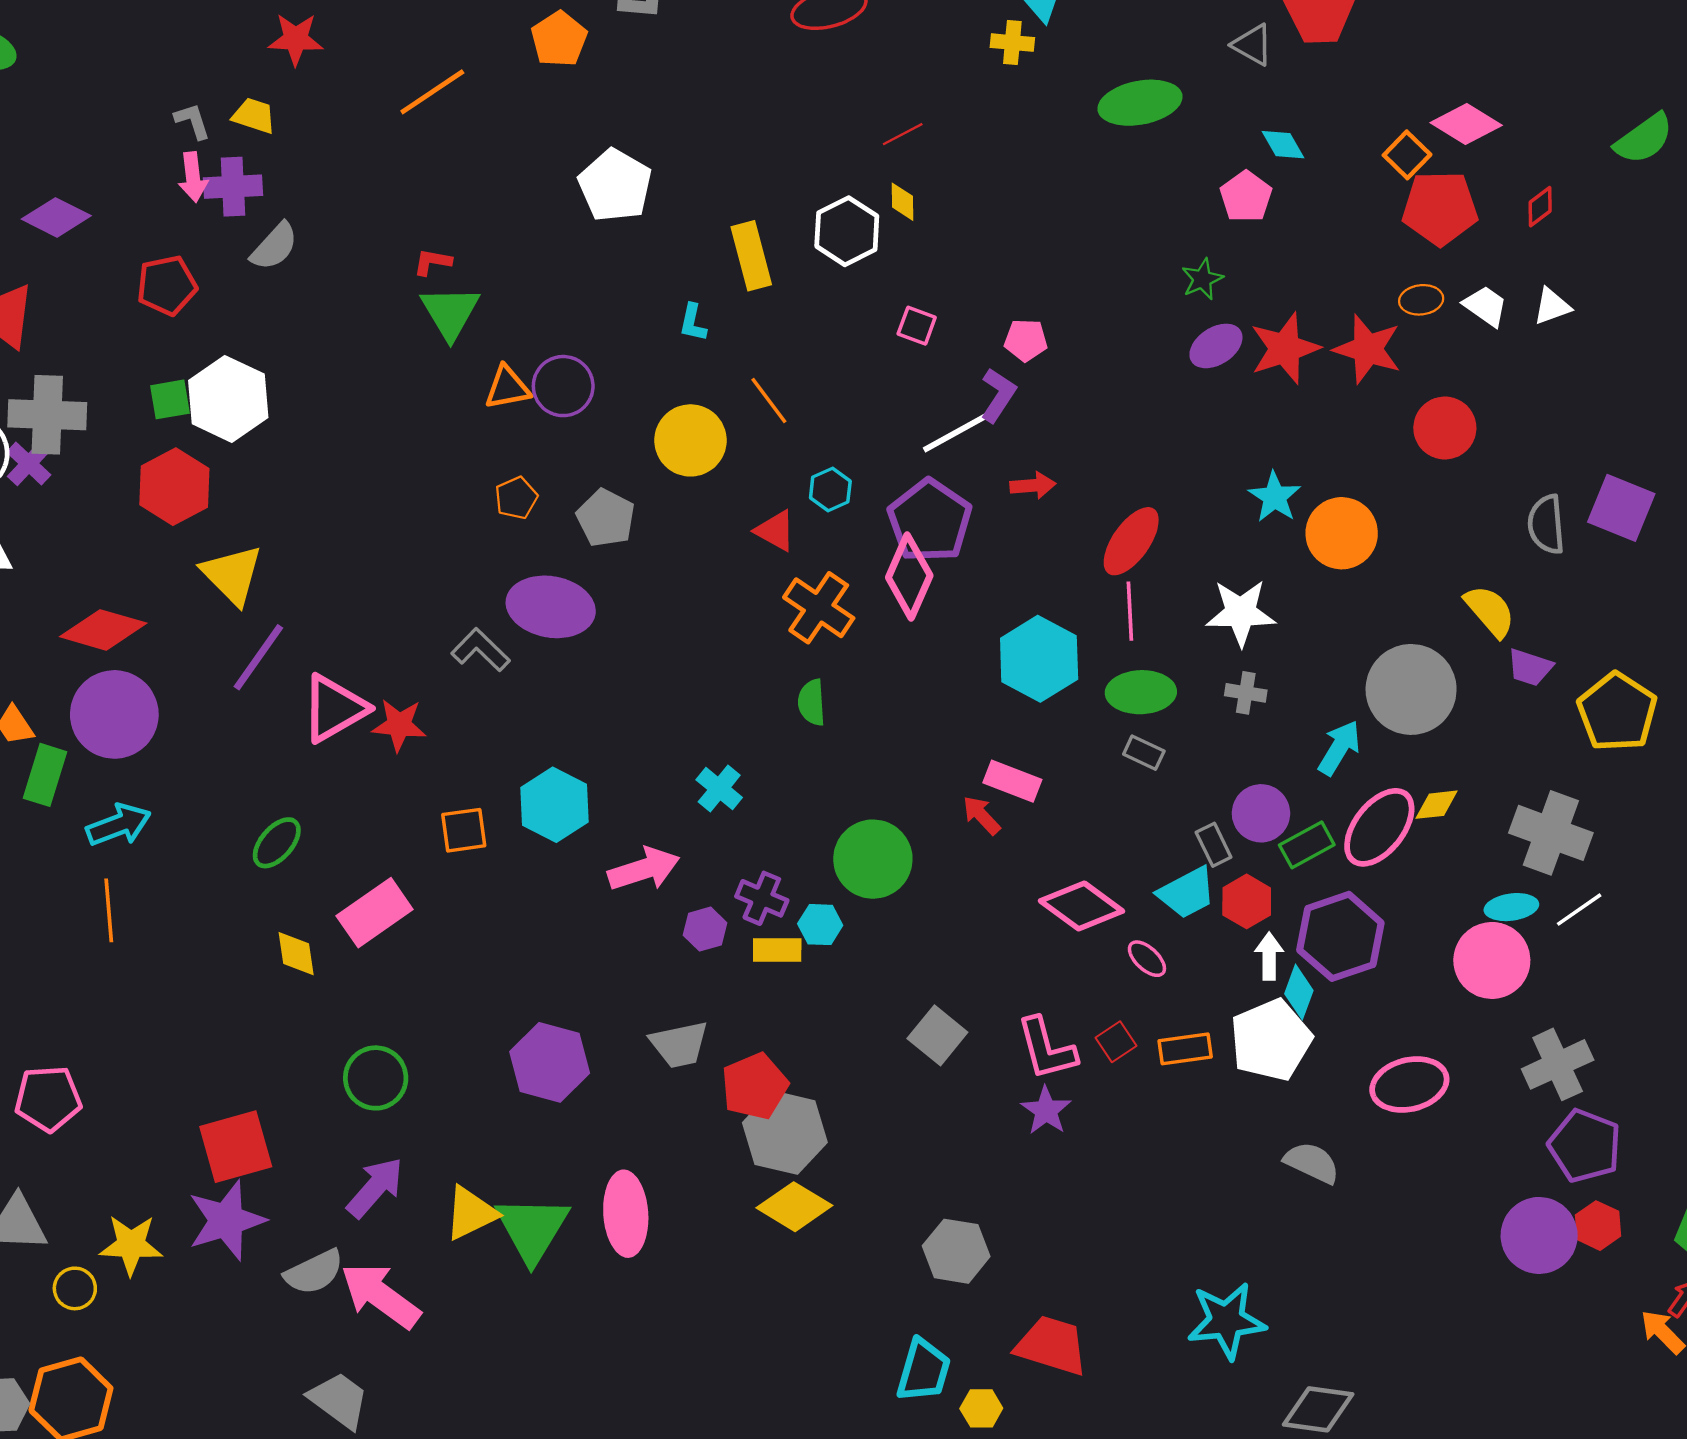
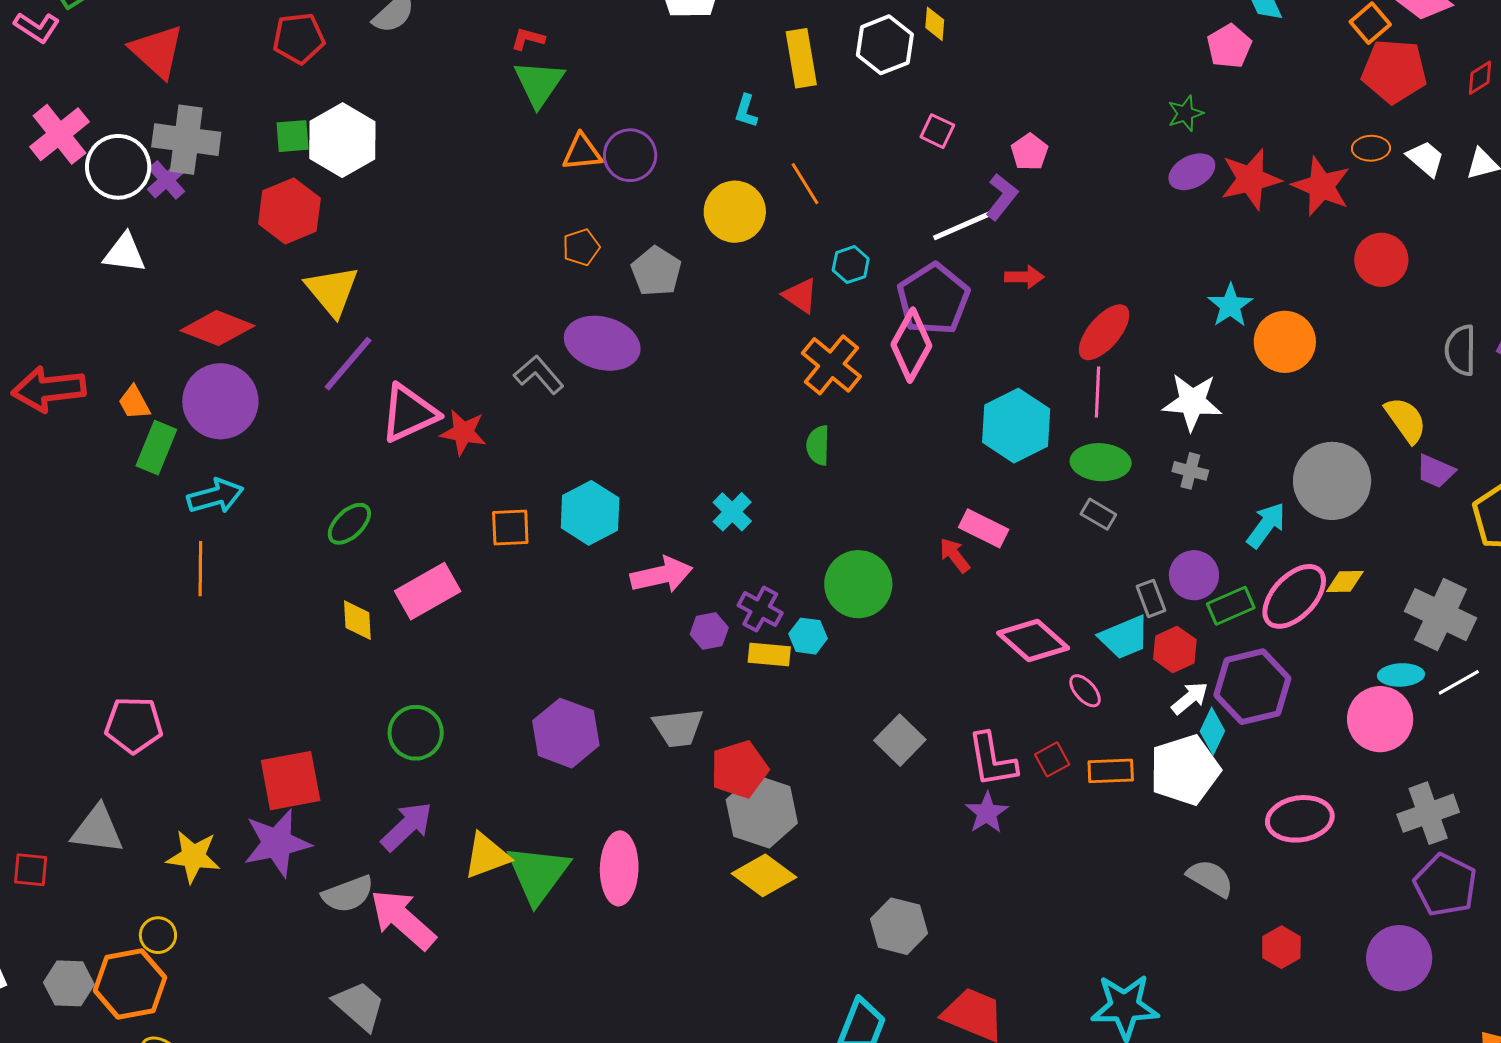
pink pentagon: (1026, 340) -> (1030, 152), turned 30
white arrow: (1269, 956) -> (1190, 698), turned 45
red hexagon: (1598, 1226) -> (1281, 947), moved
yellow circle: (75, 1288) -> (158, 935), moved

